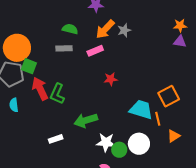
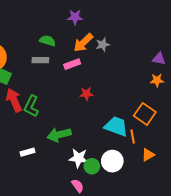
orange star: (180, 25) -> (157, 80), moved
orange square: (169, 96) -> (145, 114), turned -30

